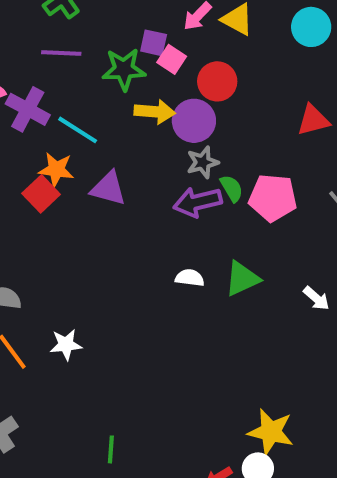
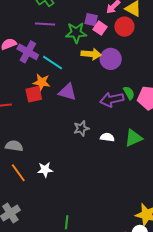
red circle: (217, 81) -> (124, 27), moved
gray star: (203, 162) -> (81, 128), moved
red square: (41, 194) -> (34, 94), turned 30

